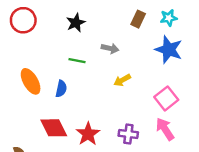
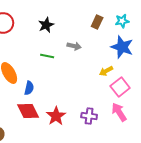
yellow arrow: (122, 80) -> (106, 71), moved
blue semicircle: (61, 89) -> (29, 88), moved

